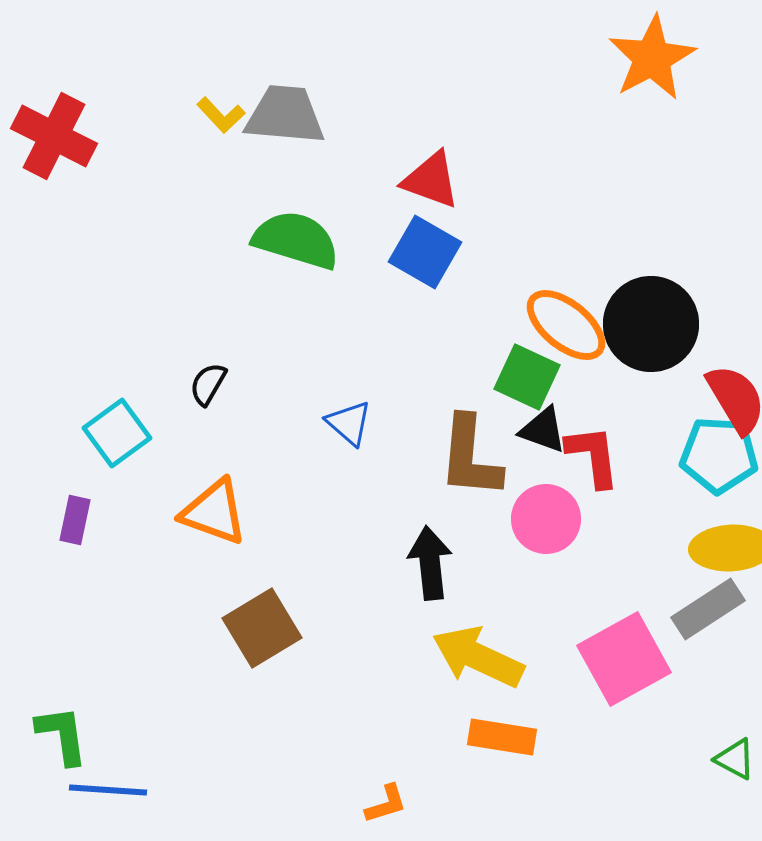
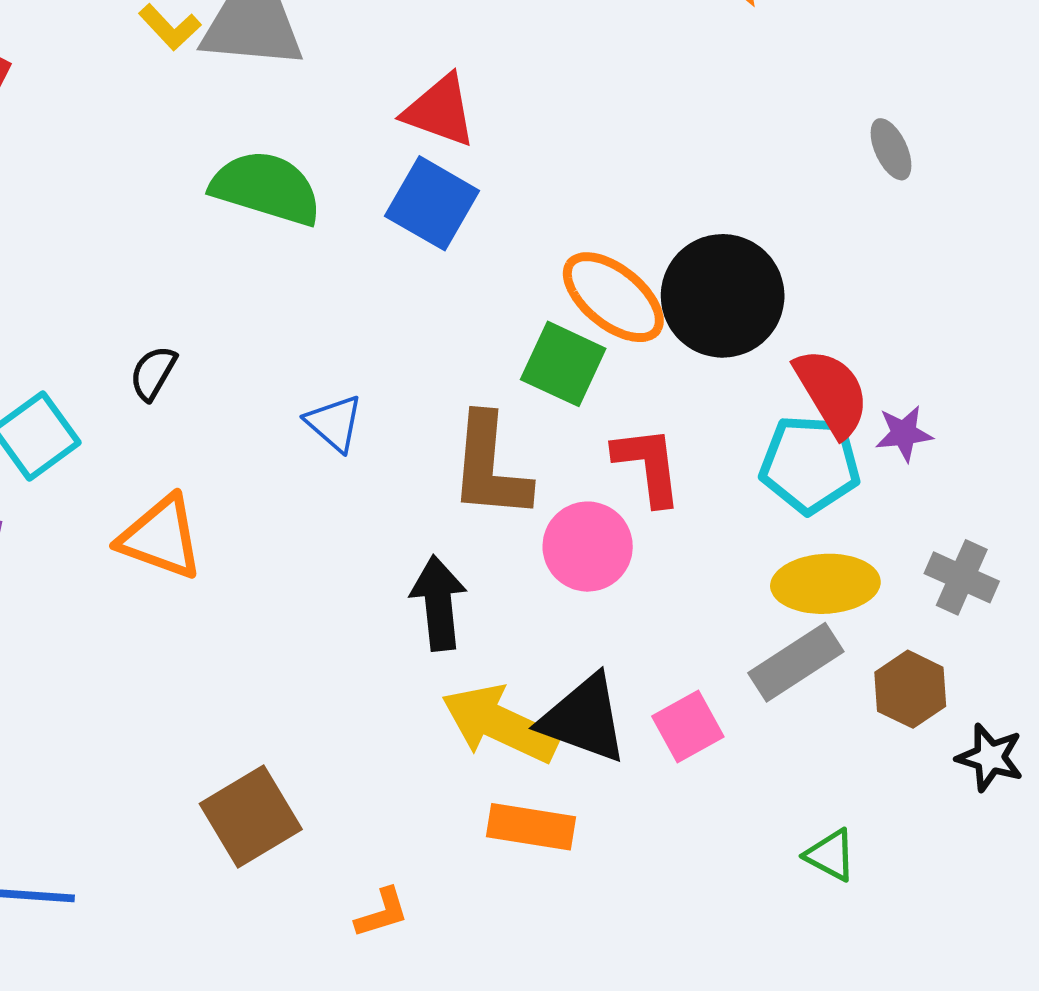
black triangle: (543, 430) -> (584, 719), moved, size x1.5
brown square: (262, 628) -> (251, 817), moved
pink square: (624, 659) -> (688, 727), size x0.6

